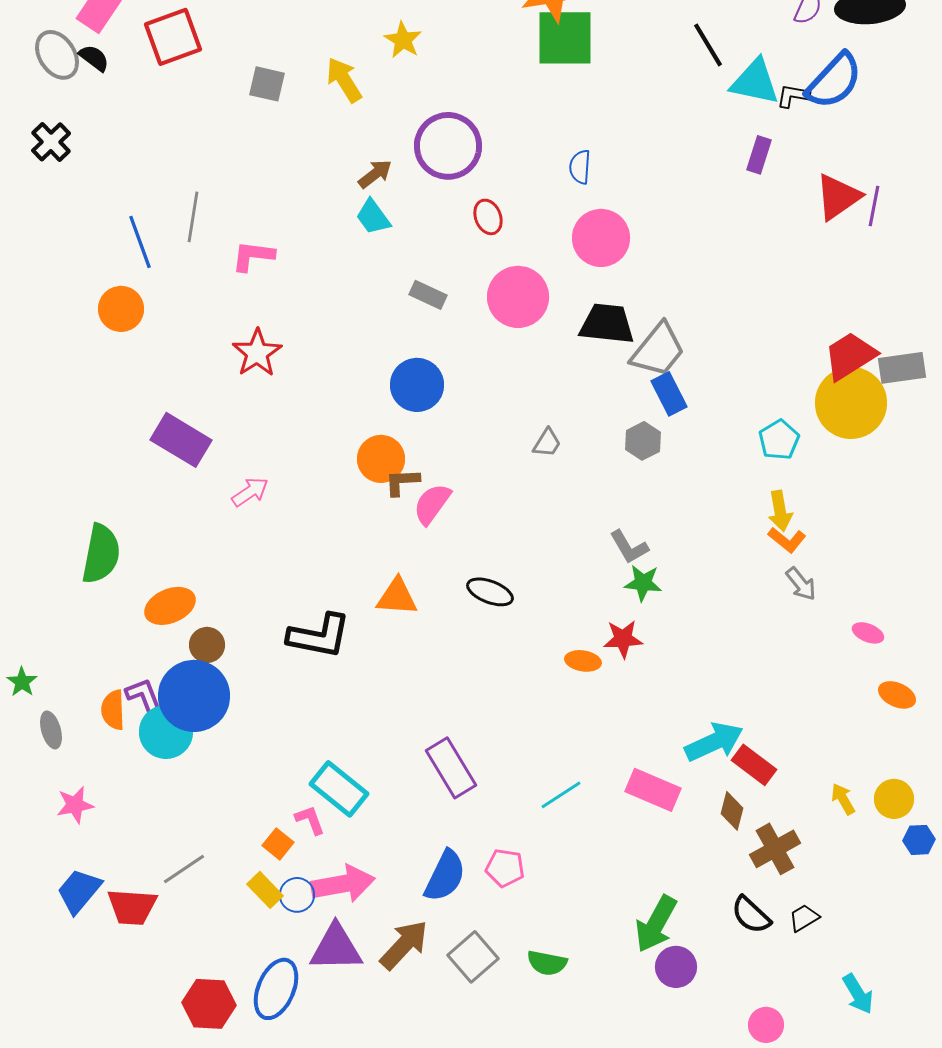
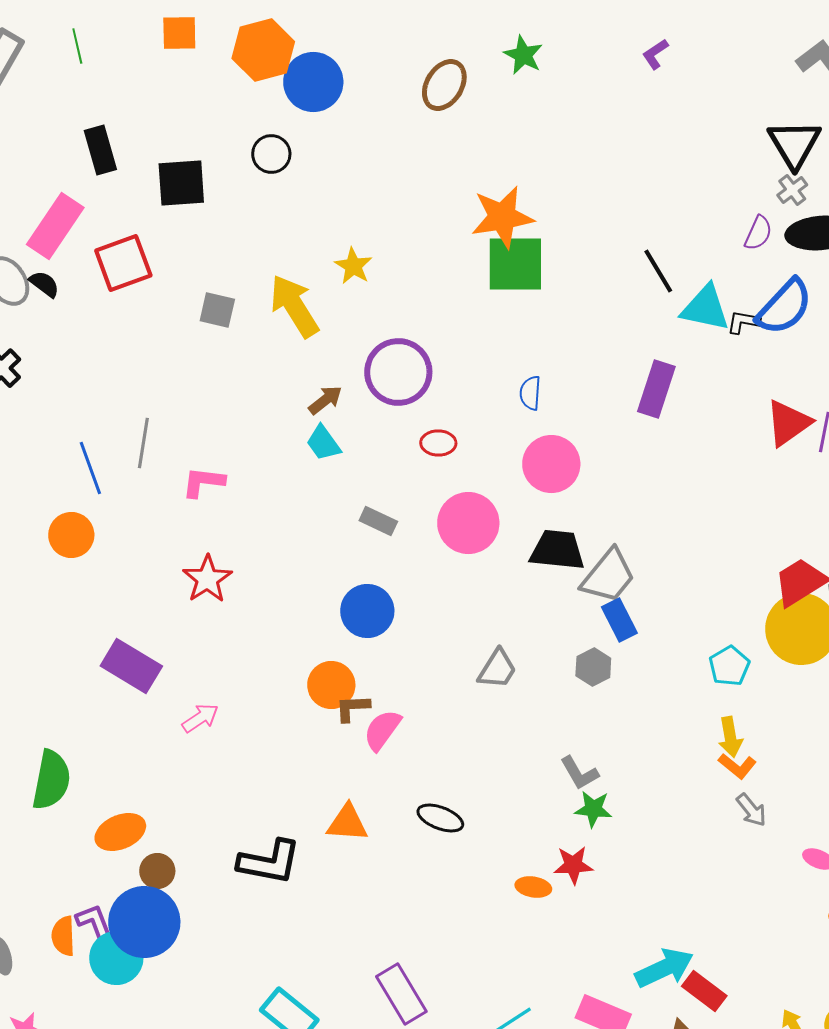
yellow arrow: (344, 80) -> (294, 306), size x1.4
purple rectangle: (759, 155) -> (656, 389), moved, size x1.5
red ellipse: (488, 217) -> (438, 443), turned -68
gray trapezoid: (547, 443) -> (497, 669), size x1.4

